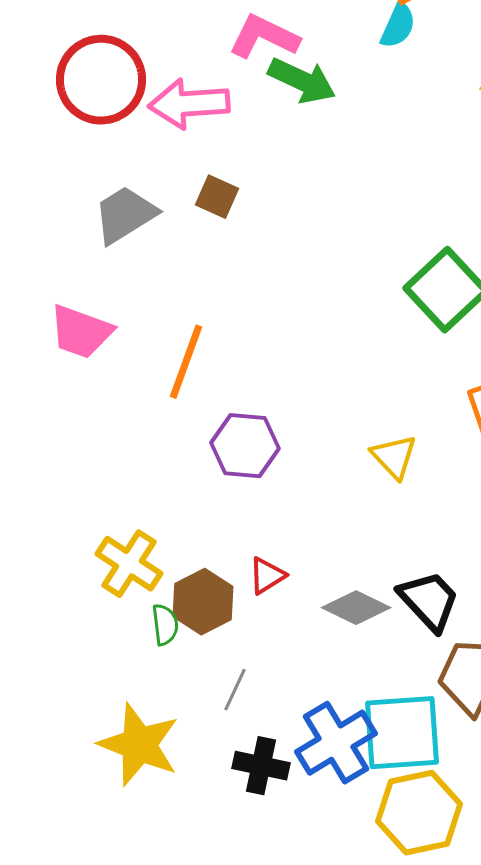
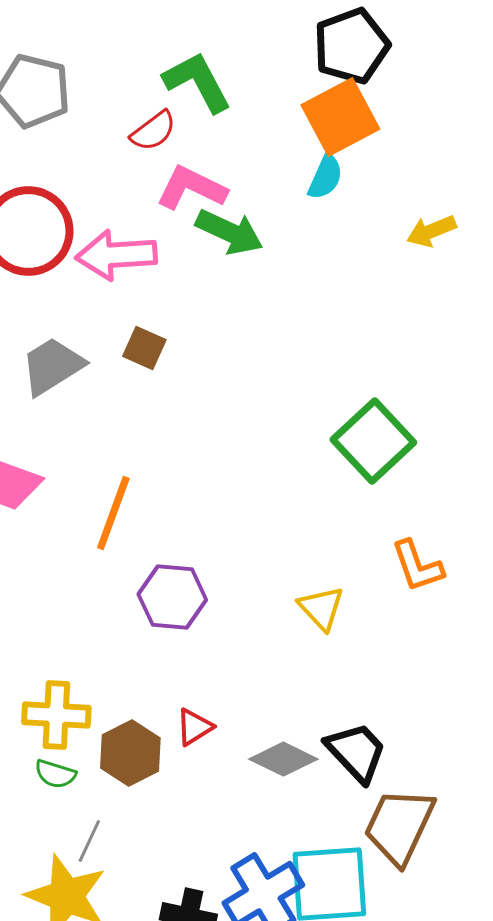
yellow cross: (129, 564) -> (56, 715), turned -30
green semicircle: (165, 625) -> (55, 774), moved, turned 114
gray line: (235, 690) -> (89, 841), moved

